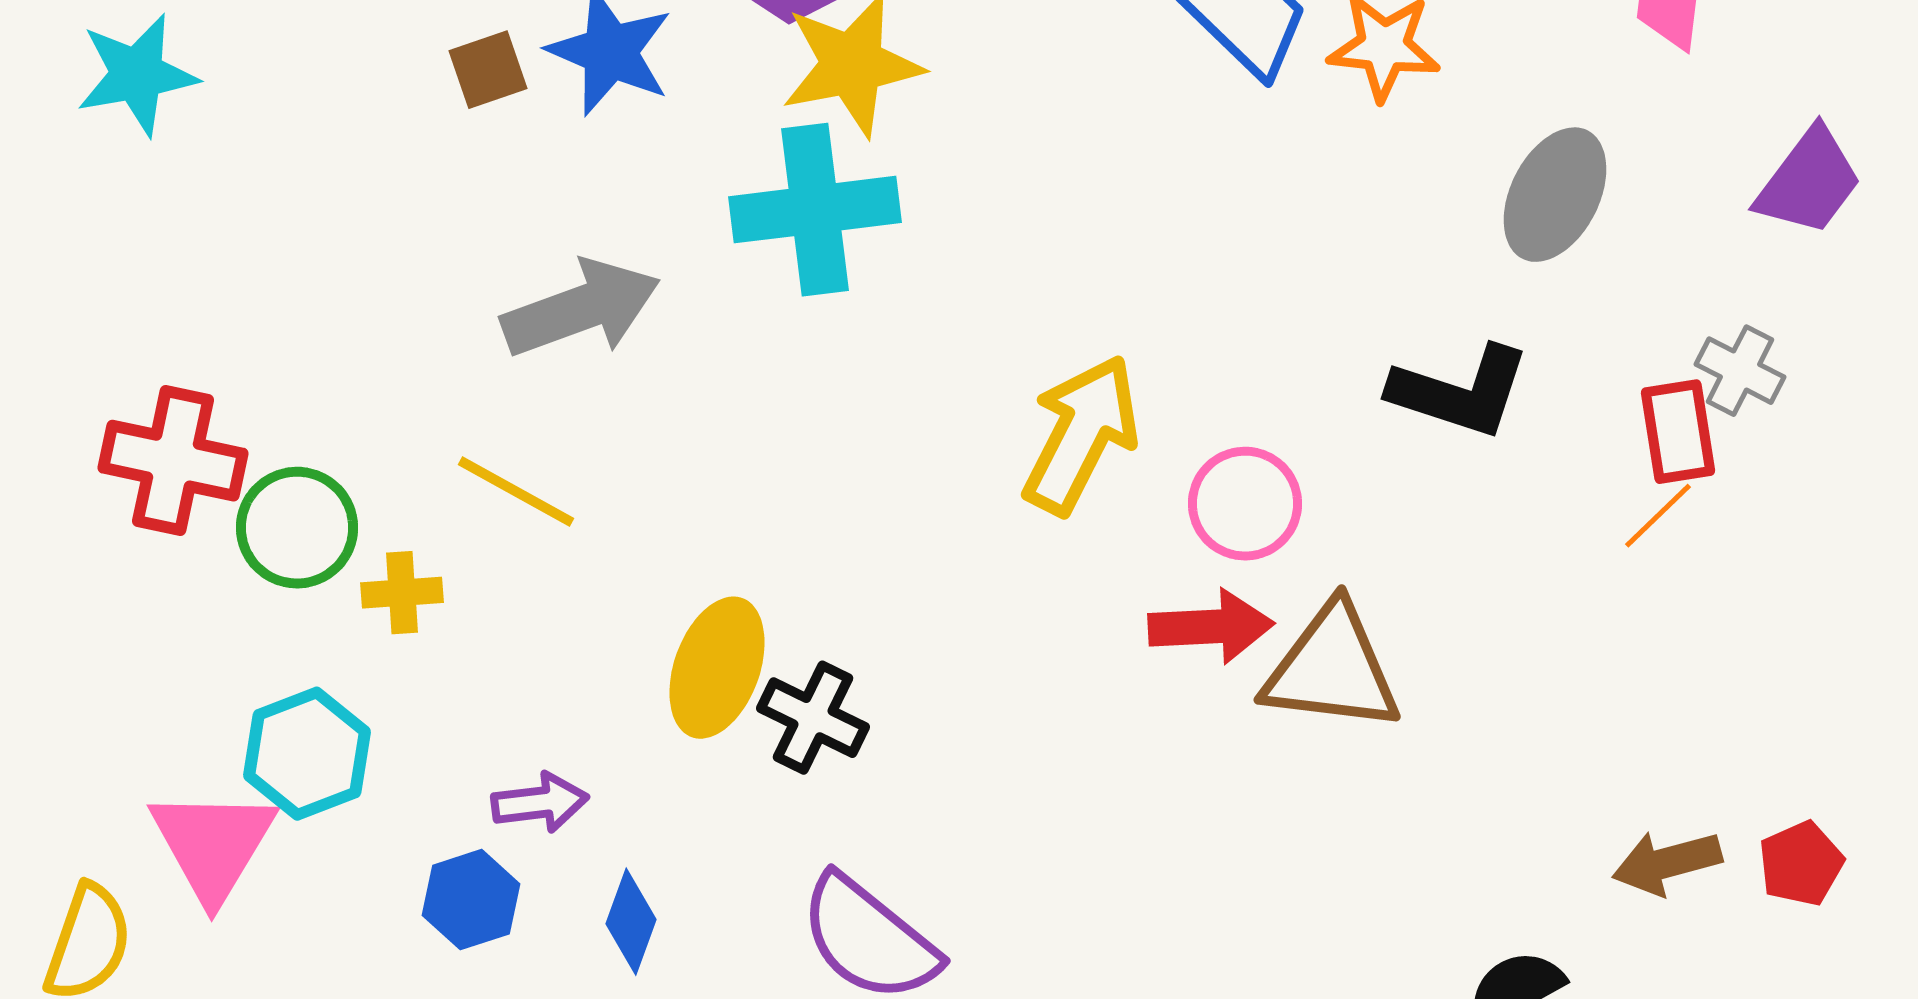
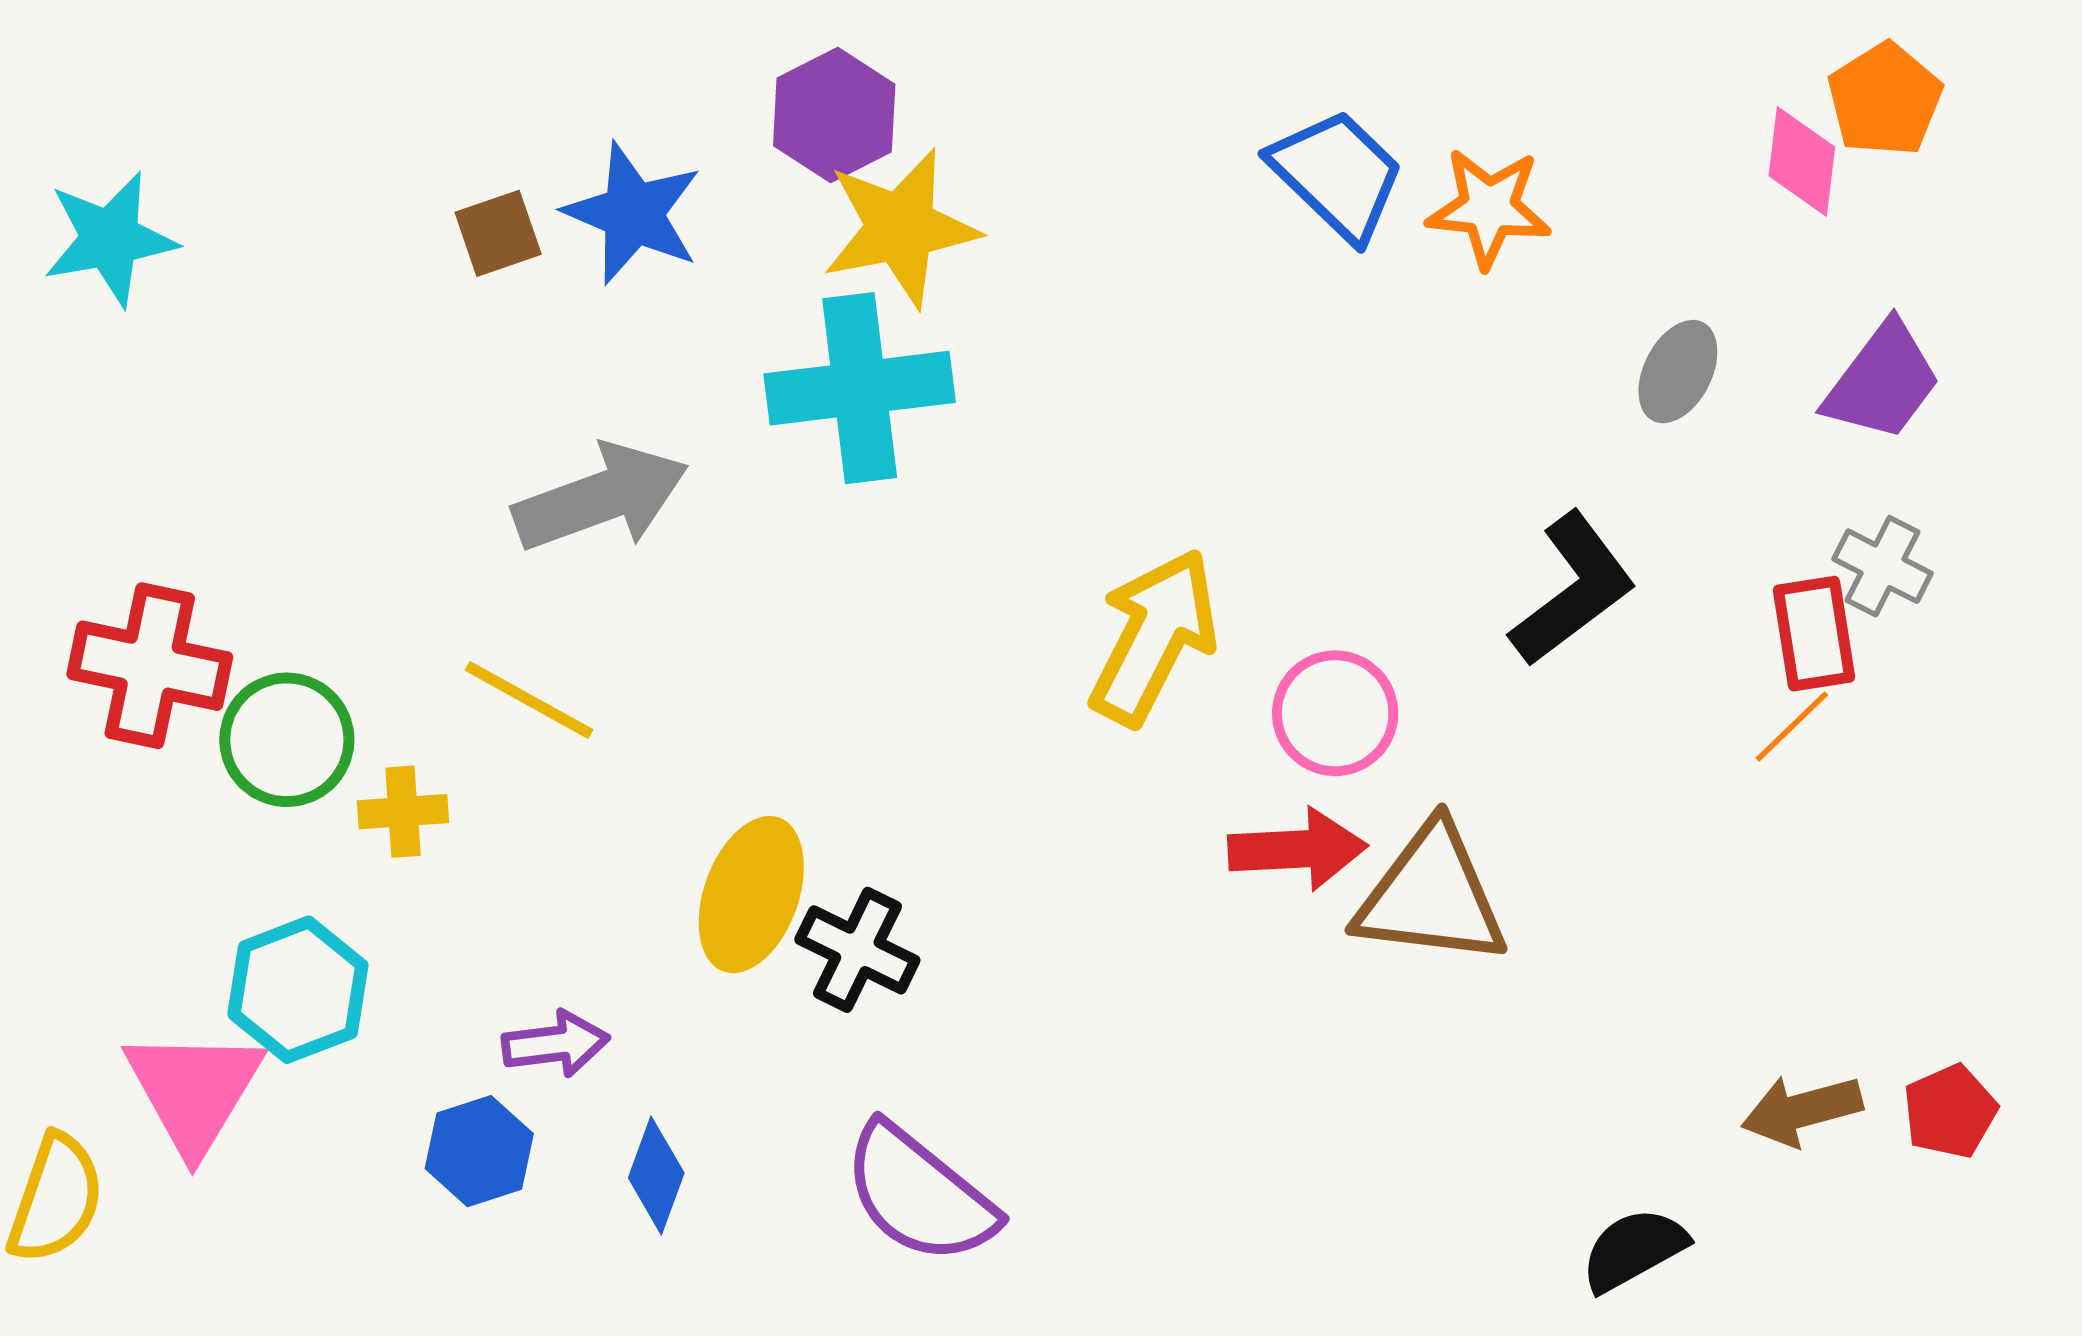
purple trapezoid: (1809, 182) -> (1883, 381), moved
gray ellipse: (1555, 195) -> (1678, 372), size x0.7
black L-shape: (1460, 392) -> (1573, 589), turned -55

